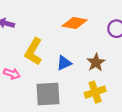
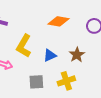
yellow cross: (95, 92) -> (66, 81), moved
gray square: (48, 94) -> (36, 82), size x0.7

